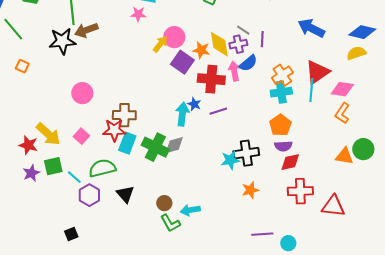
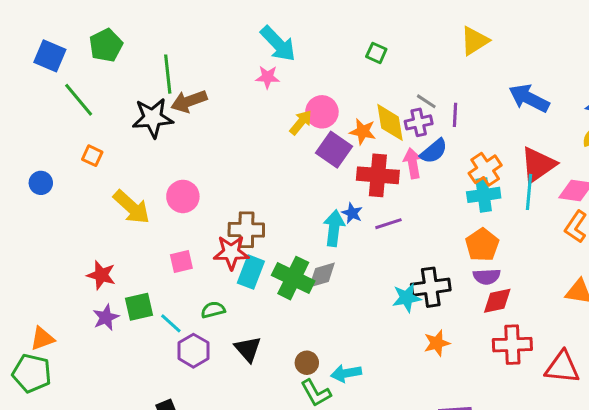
yellow arrow: (48, 134) -> (131, 207), moved
pink square: (81, 136) -> (181, 261), turned 35
green semicircle: (102, 168) -> (213, 310), size x0.6

